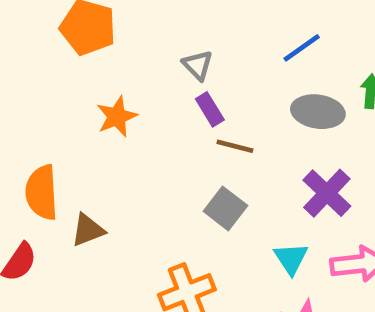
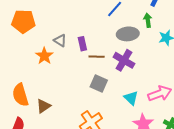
gray triangle: (198, 65) -> (60, 41), moved
purple rectangle: (210, 109) -> (82, 44), turned 32
purple cross: (327, 193) -> (124, 60), moved

